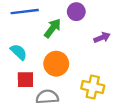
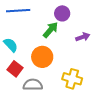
green arrow: (52, 28) -> (50, 30), moved
red square: (25, 80) -> (15, 69), turned 35

